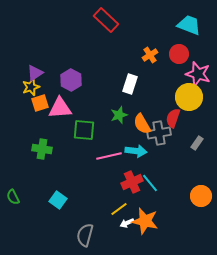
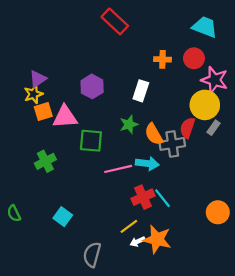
orange cross: (150, 55) -> (163, 59), turned 35
purple hexagon: (71, 80) -> (92, 86), moved
gray rectangle: (197, 143) -> (213, 128), moved
green cross: (42, 149) -> (45, 161), turned -36

